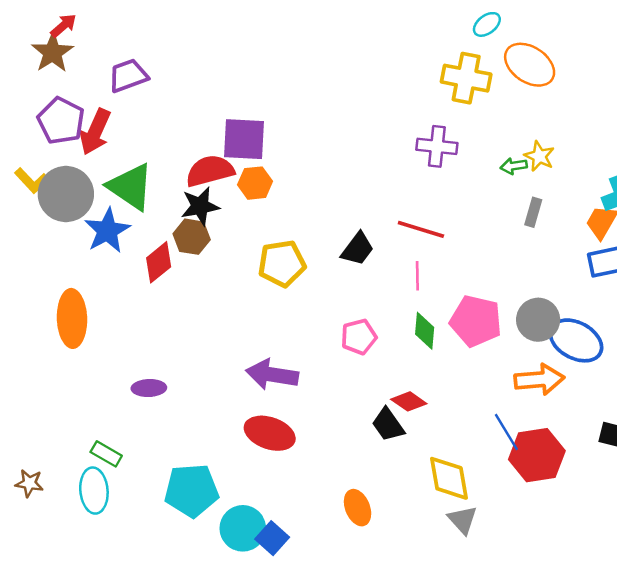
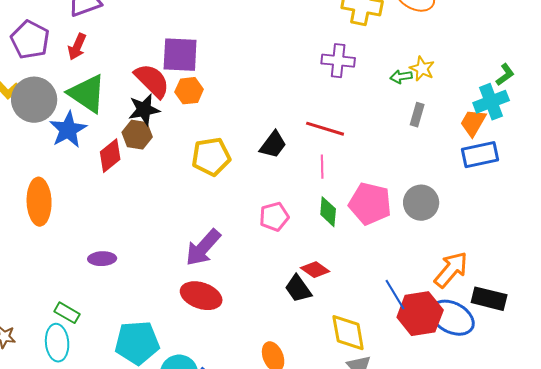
red arrow: (95, 132) -> (77, 47), moved, size x0.7
red semicircle: (210, 171) -> (152, 81), turned 60
blue ellipse: (576, 340) -> (452, 318), moved
purple arrow: (272, 375) -> (203, 248), turned -57
orange arrow: (539, 379) -> (451, 270), moved, turned -45

